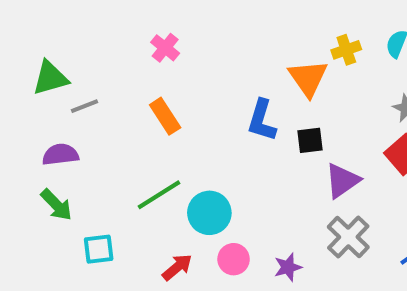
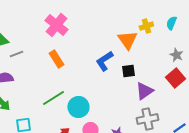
pink cross: (165, 48) -> (56, 25), size x1.6
blue L-shape: (262, 120) -> (104, 61), turned 40
gray cross: (348, 237) -> (147, 119), turned 35

